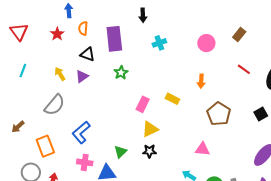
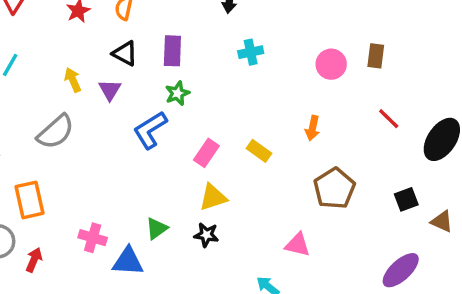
brown rectangle: (239, 34) -> (376, 56), moved, turned -40
purple rectangle: (114, 39) -> (172, 51), moved, size x0.7
purple triangle: (82, 76) -> (110, 90), turned -32
blue L-shape: (81, 132) -> (150, 130), moved

